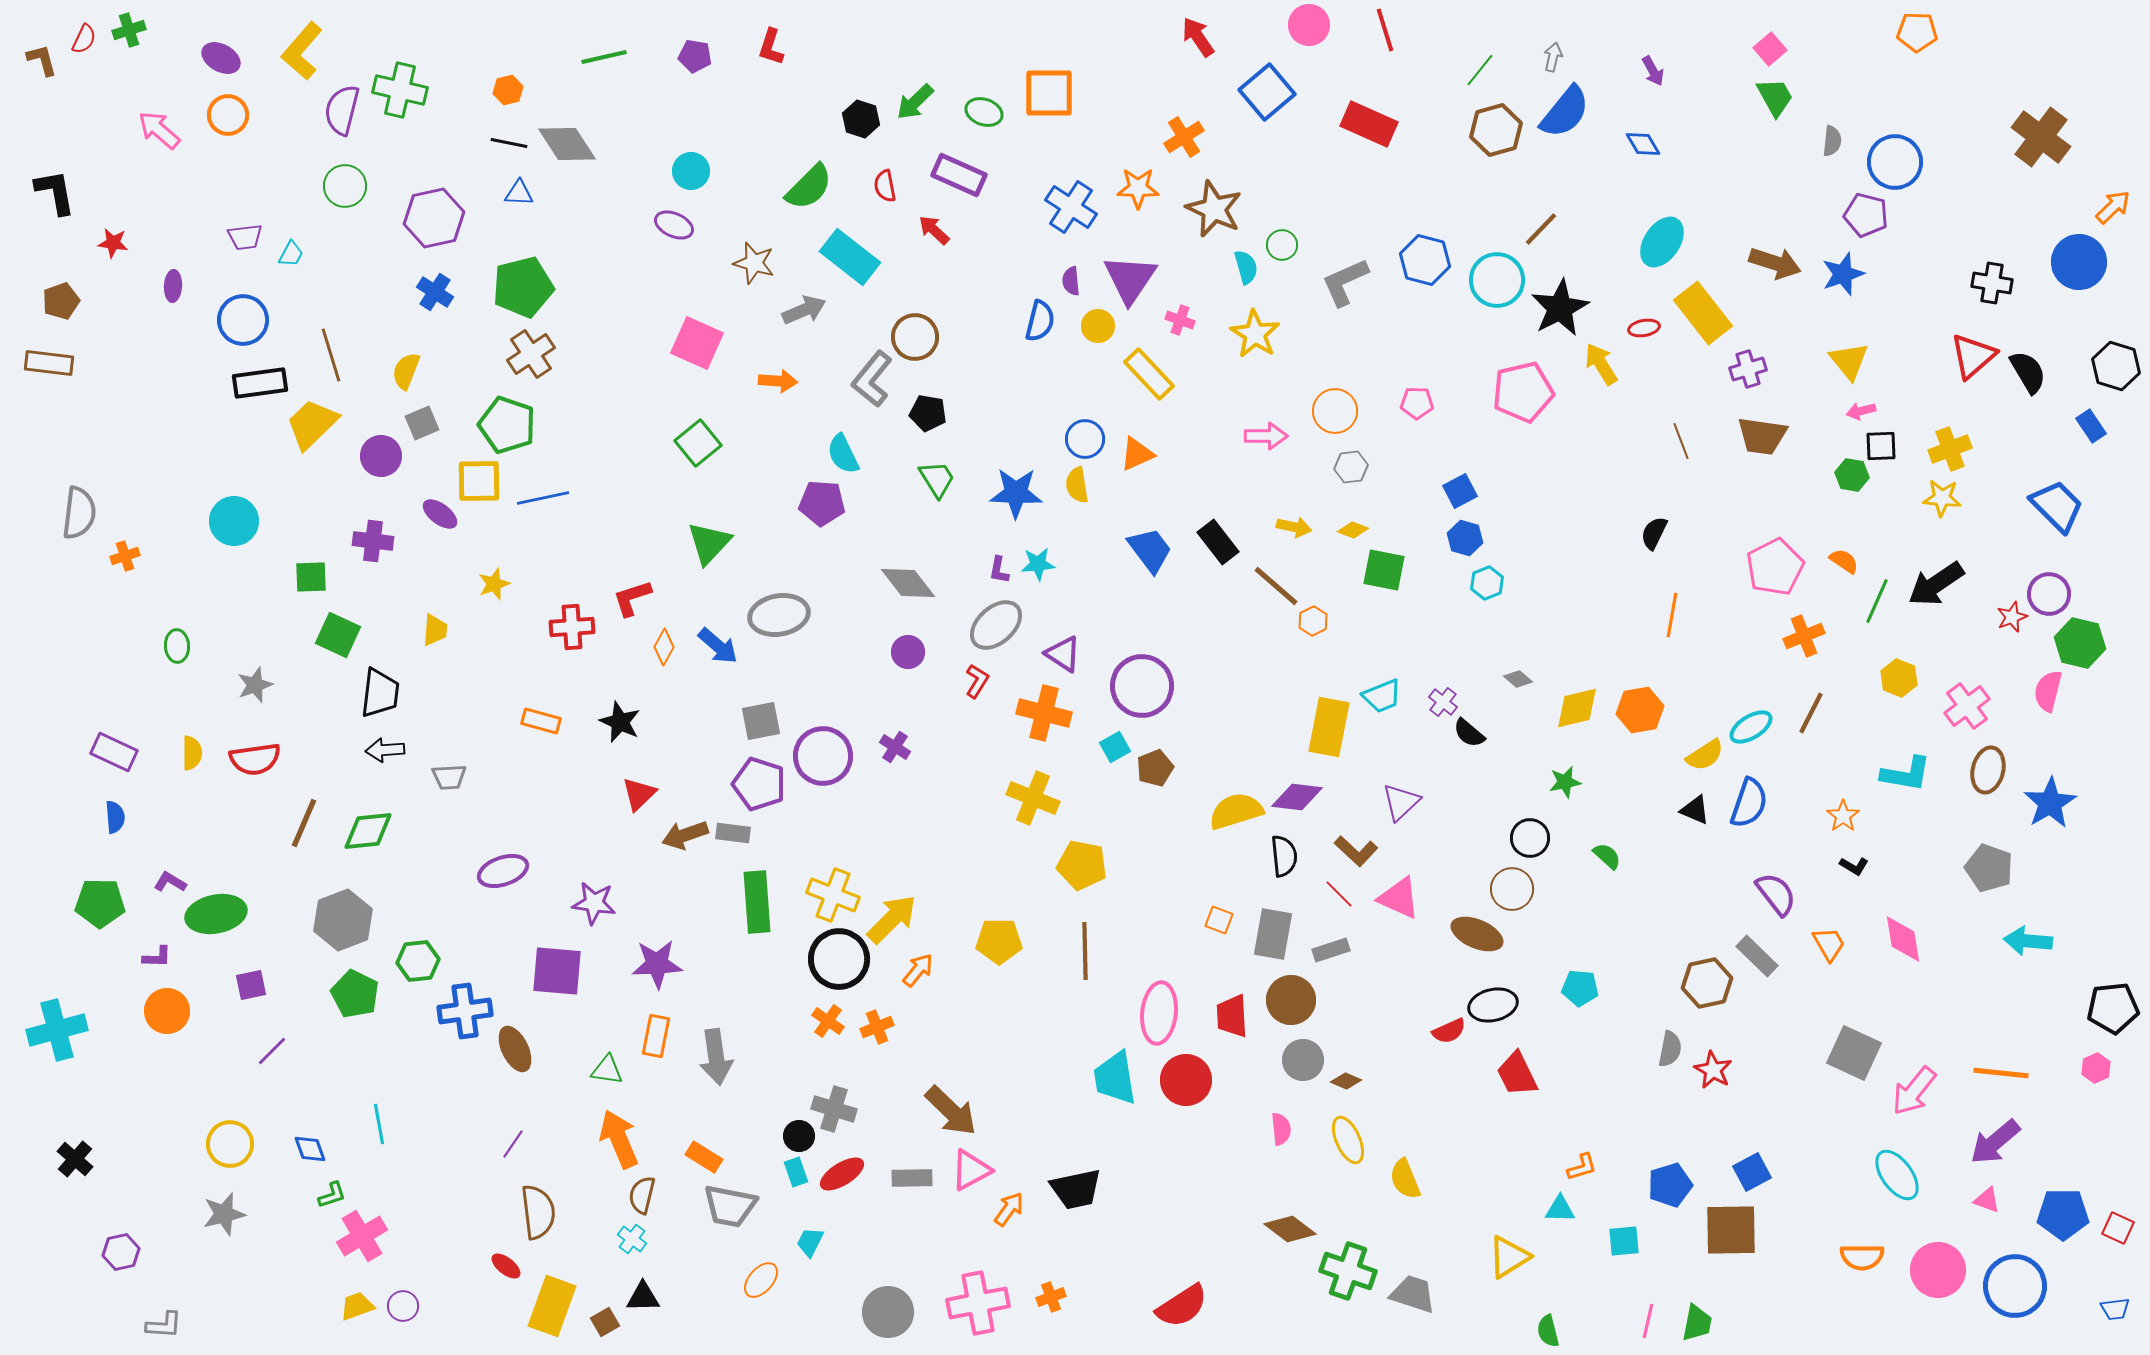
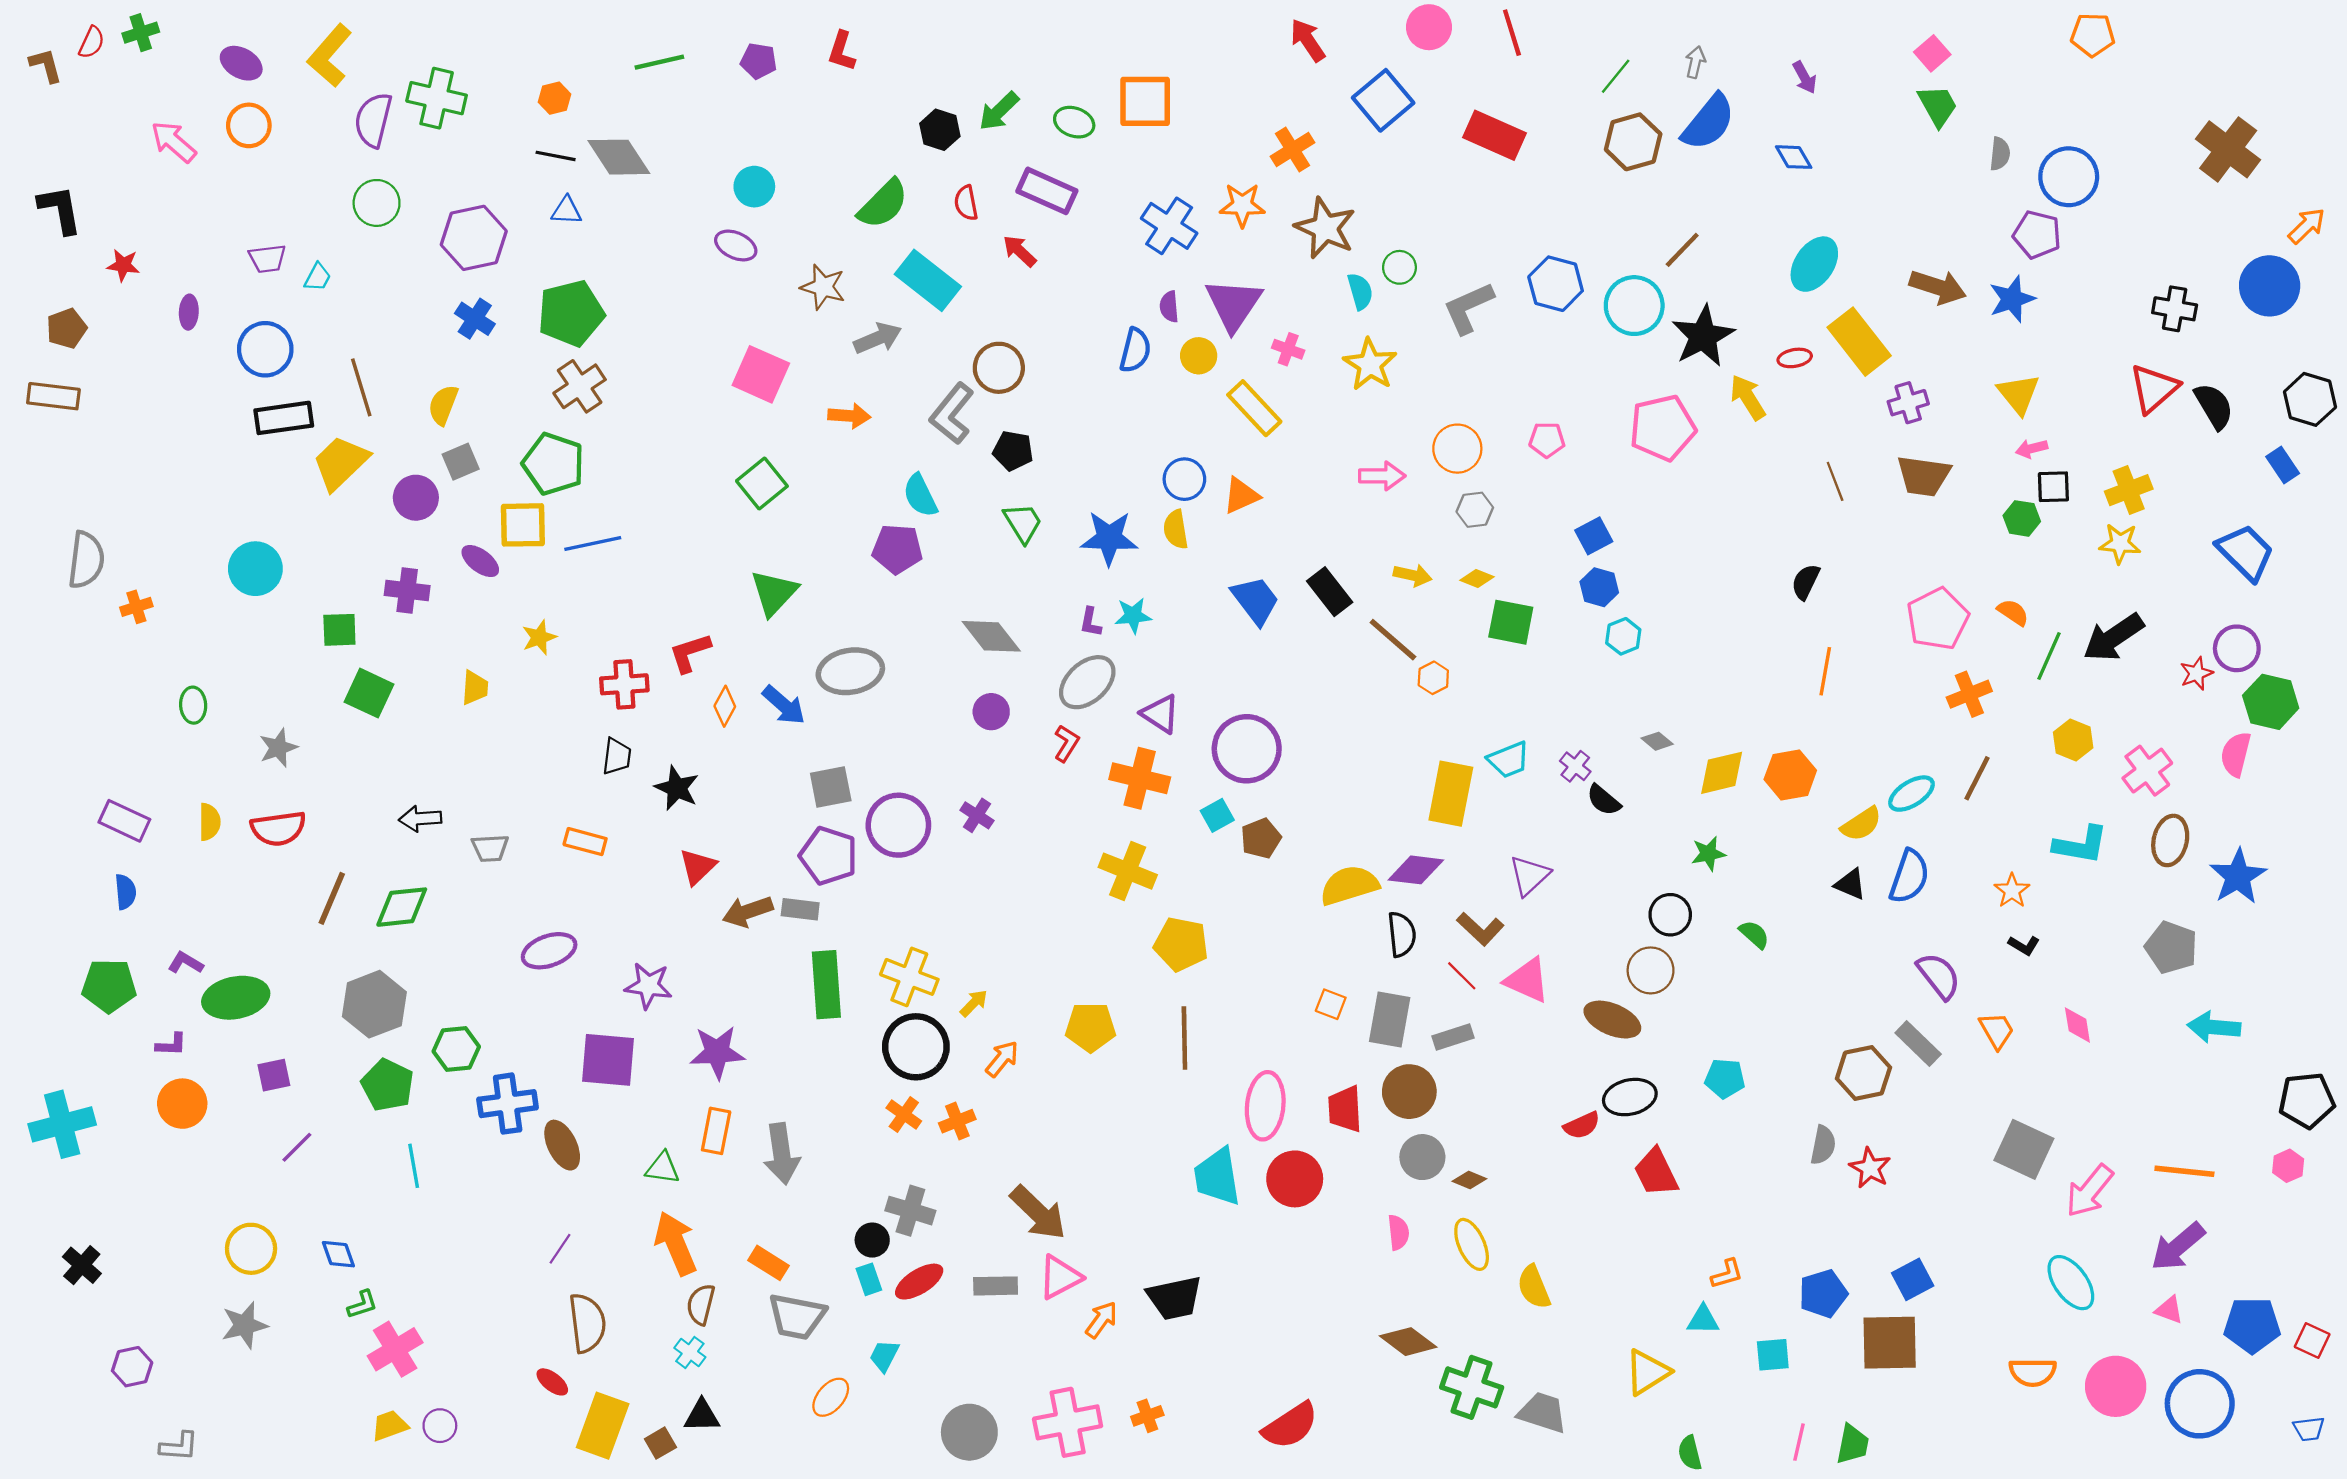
black trapezoid: (380, 693) -> (617, 756), moved, size x0.7
orange rectangle: (541, 721) -> (585, 842), moved
yellow arrow: (892, 919) -> (974, 1003), size x0.5
pink diamond: (1903, 939) -> (2077, 1025), size x0.7
cyan line: (379, 1124) -> (414, 1166), moved

